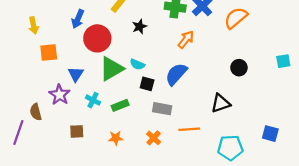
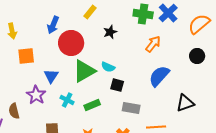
black circle: (239, 68) -> (197, 56), moved
blue semicircle: (176, 74) -> (159, 76), moved

